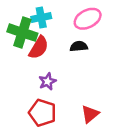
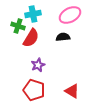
green cross: (22, 33) -> (18, 26), size x0.6
red triangle: (90, 114) -> (72, 91), turned -49

